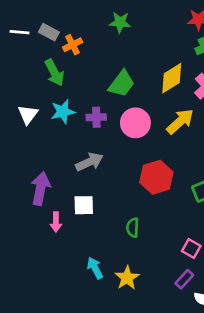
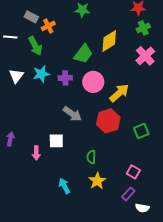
white line: (20, 32) -> (10, 37), moved
yellow diamond: (172, 78) -> (109, 41), moved
yellow arrow: (180, 121) -> (119, 93), moved
gray arrow: (89, 162) -> (72, 114), moved, turned 60
purple arrow: (40, 188) -> (10, 139), moved, size x0.6
yellow star: (127, 278) -> (97, 181), moved

